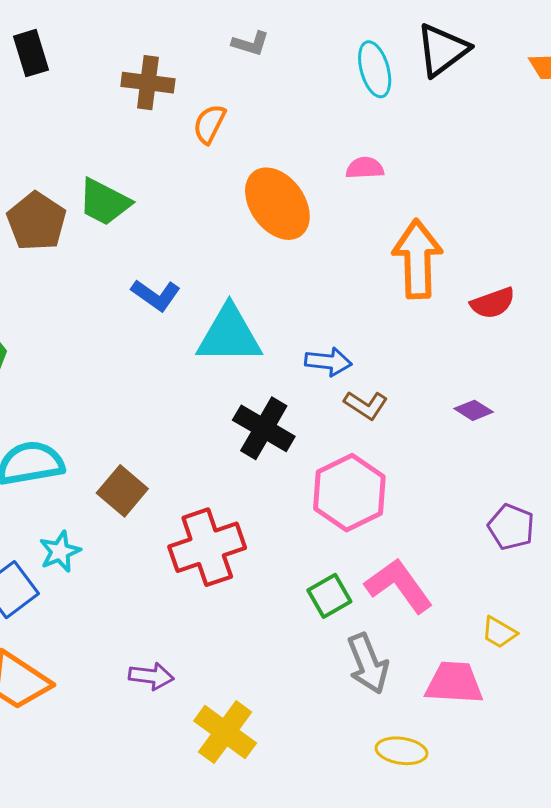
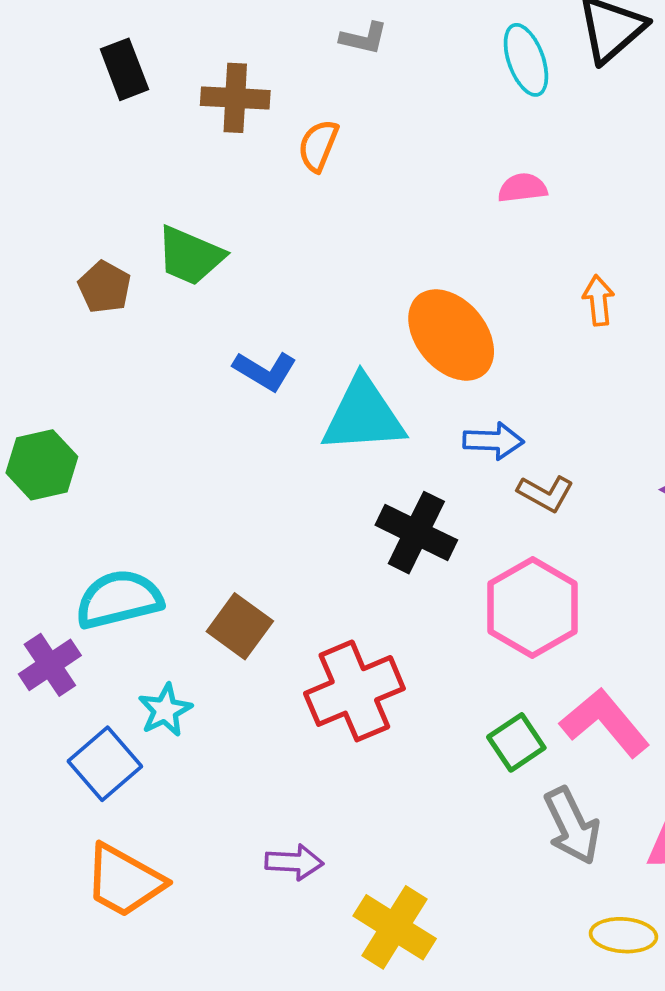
black rectangle: (31, 53) -> (124, 69), moved
orange ellipse: (277, 204) -> (451, 335), moved
brown pentagon: (37, 221) -> (105, 287), size x0.7
orange arrow: (417, 259) -> (599, 300), size x0.5

